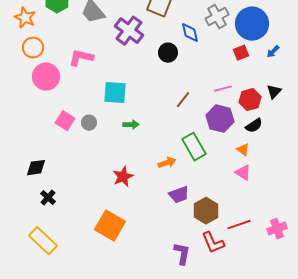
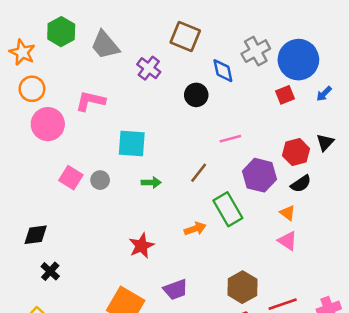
purple cross: (129, 31) -> (149, 68), size x0.7
pink line: (223, 89) -> (230, 139), moved
brown line: (183, 100) -> (199, 173), moved
purple trapezoid: (179, 195) -> (176, 290), moved

